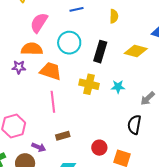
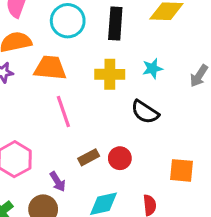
black semicircle: (134, 125) -> (145, 112), moved, turned -54
purple arrow: (39, 147) -> (58, 182), turned 48
red circle: (99, 148) -> (120, 158), moved

